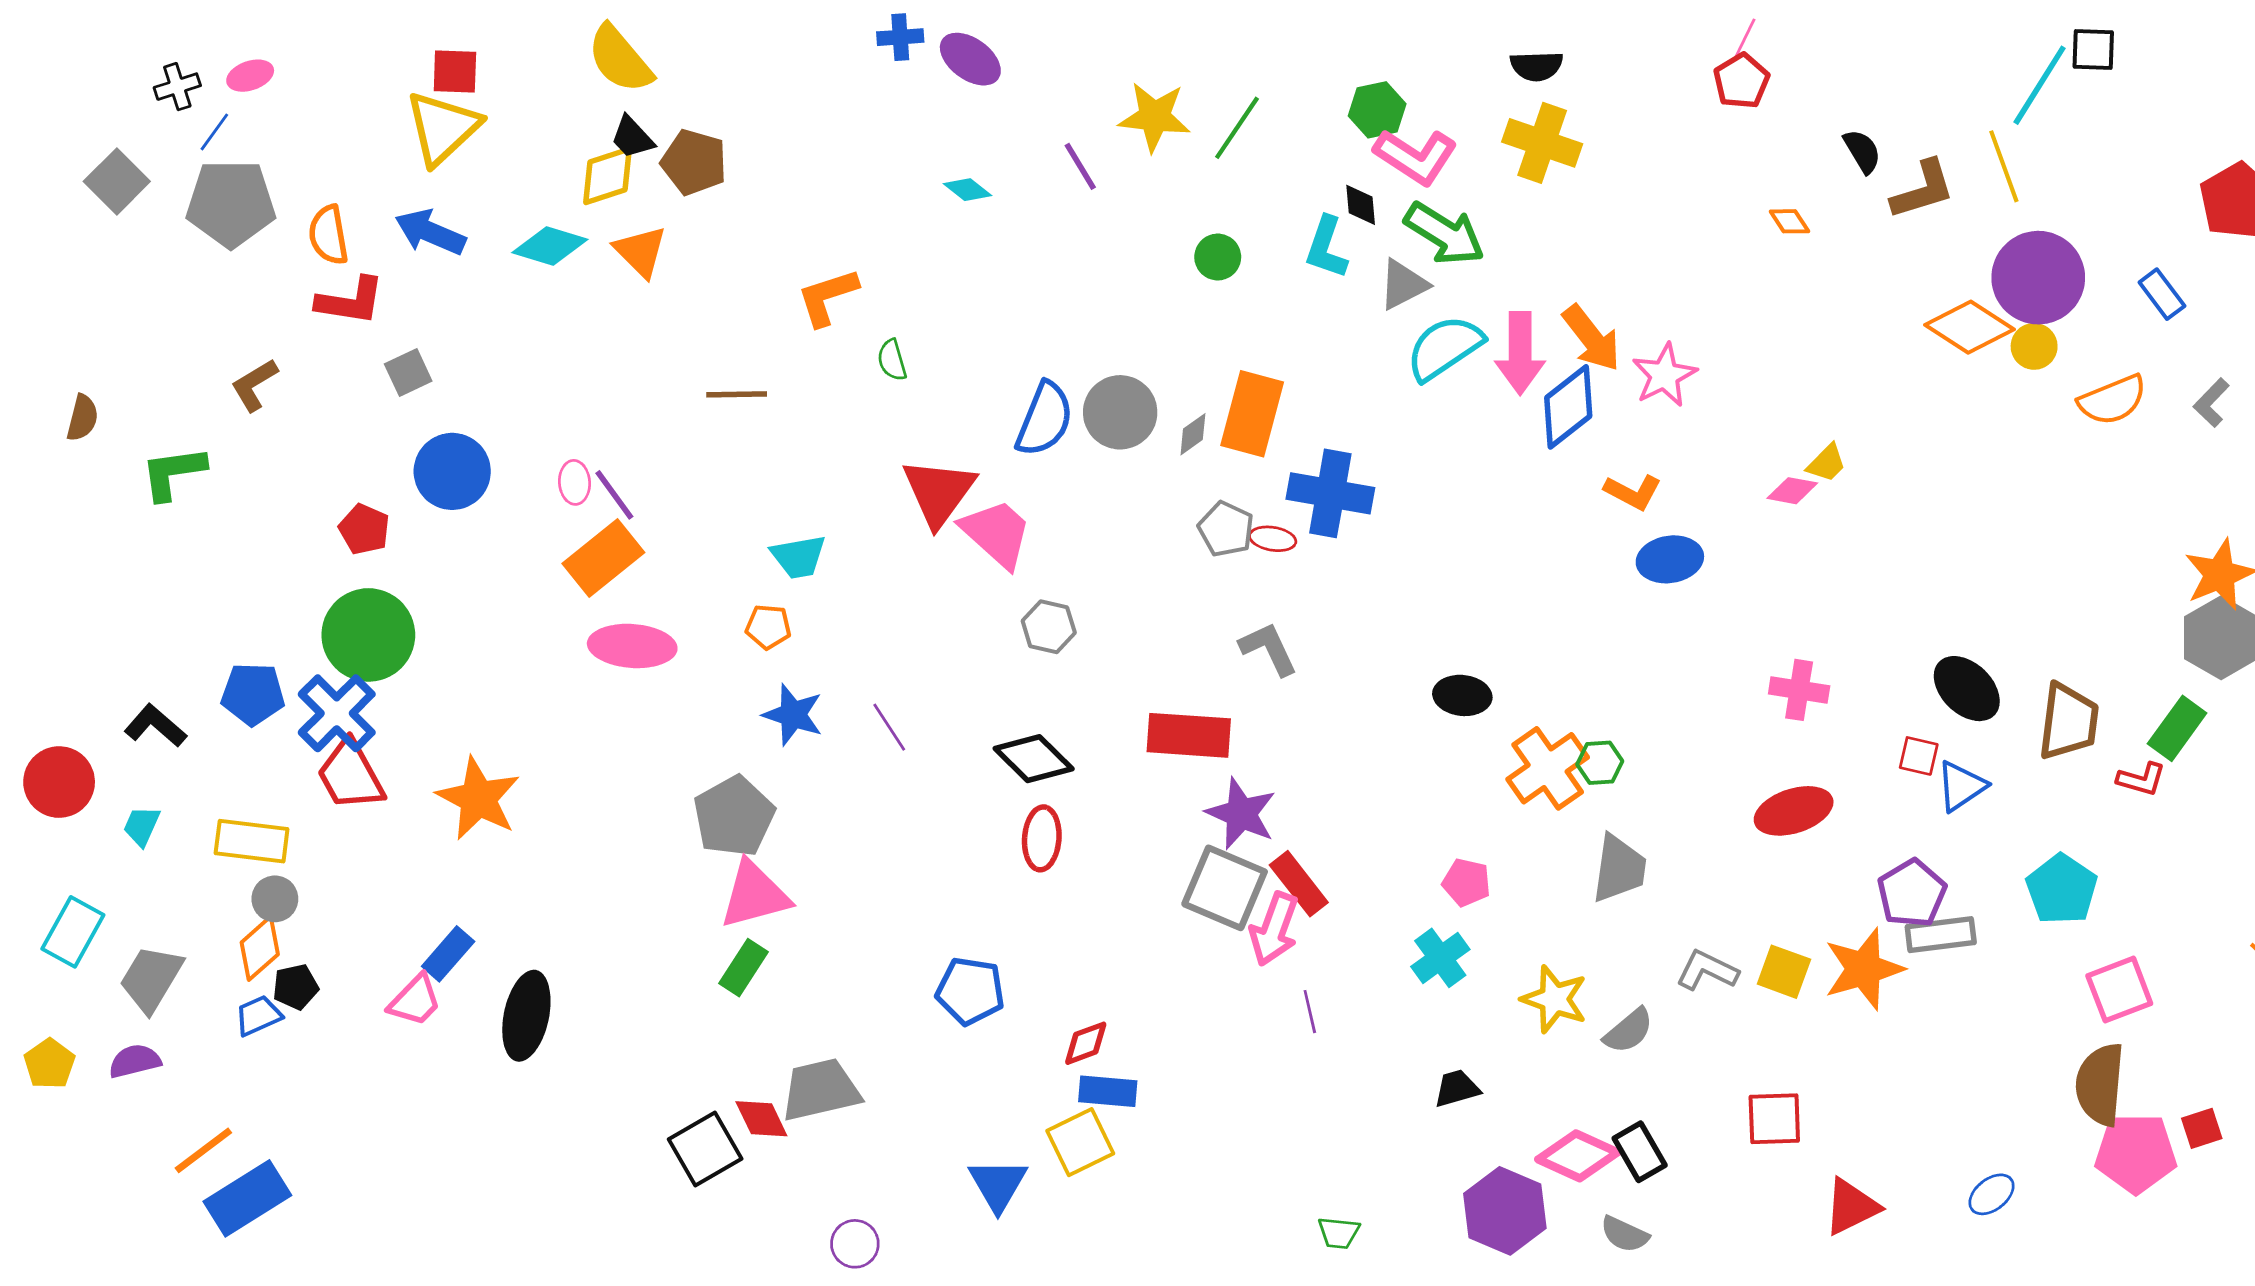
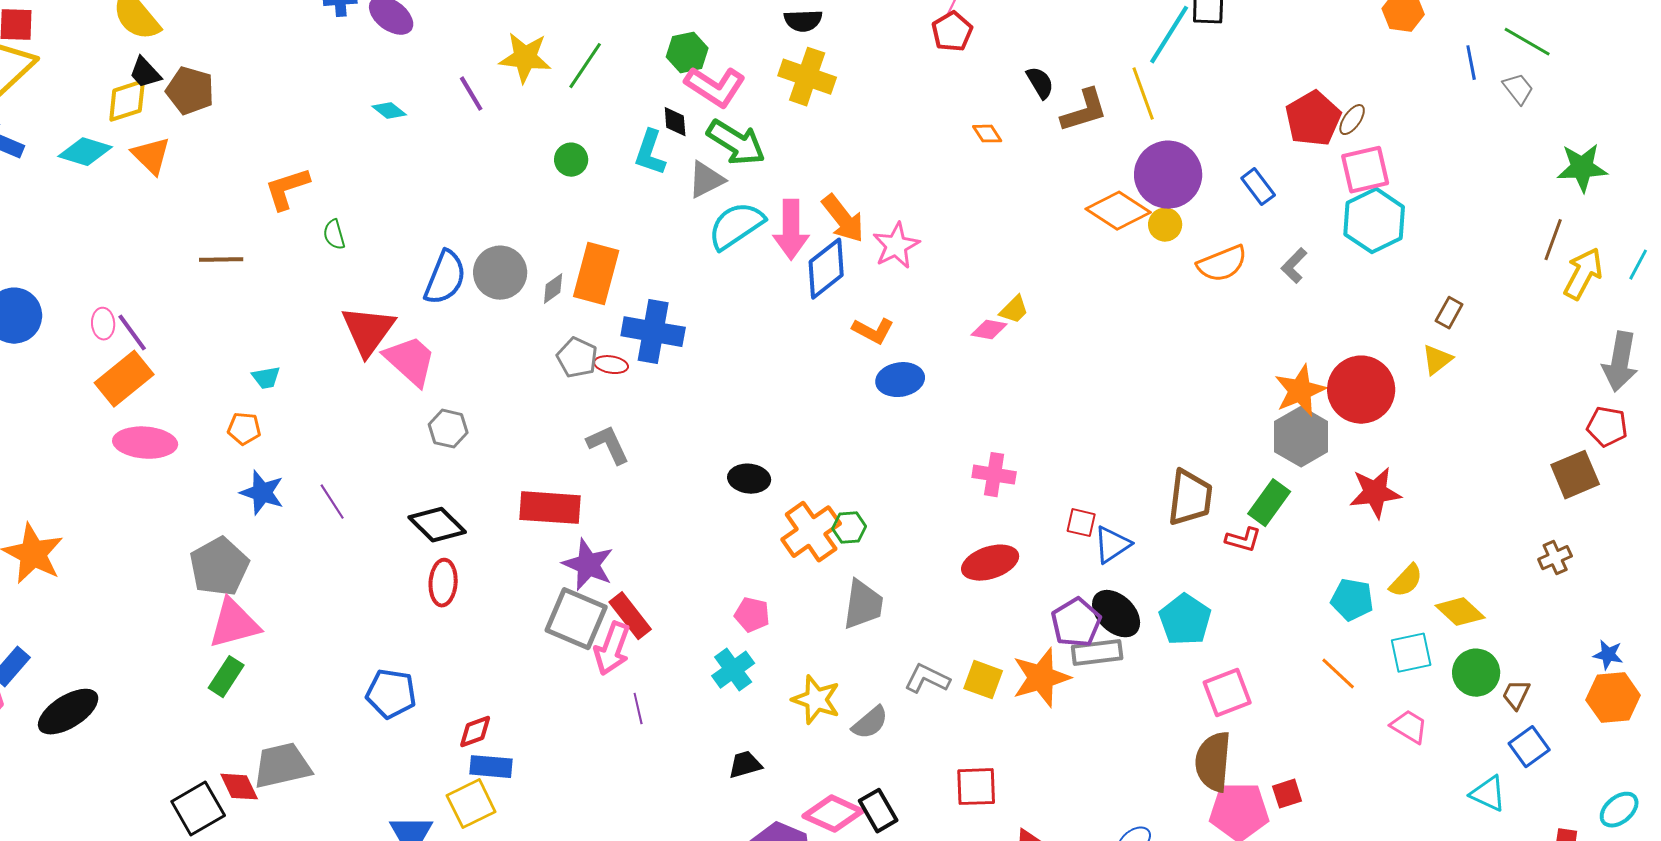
cyan trapezoid: (799, 557) -> (266, 378), size x0.7
black ellipse: (1967, 689) -> (1116, 614), moved
black ellipse: (526, 1016) -> (68, 712), turned 46

